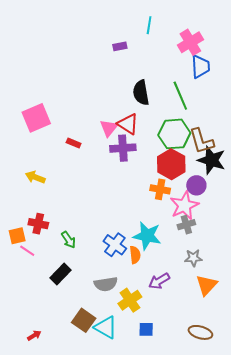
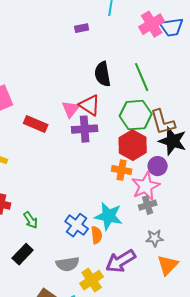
blue trapezoid: (200, 66) -> (172, 27), moved, turned 85
red rectangle: (74, 143) -> (36, 124), size x1.6
purple arrow: (159, 281) -> (121, 261), size x1.4

